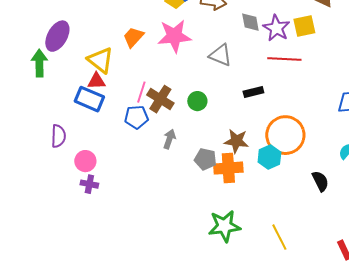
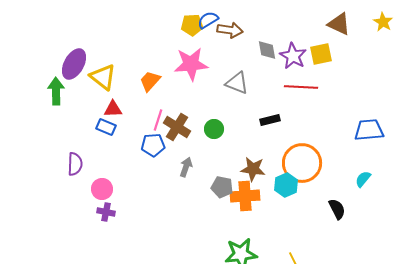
orange trapezoid: (133, 37) -> (150, 81), moved
yellow triangle: (100, 60) -> (103, 77), moved
blue rectangle: (89, 99) -> (106, 127), size x0.7

